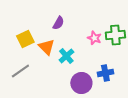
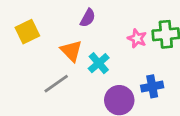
yellow square: (25, 39) -> (27, 32), moved
gray line: (20, 71) -> (56, 84), moved

